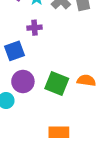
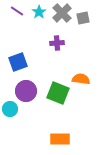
purple cross: (35, 28) -> (57, 43), moved
orange semicircle: (86, 80) -> (81, 79), moved

